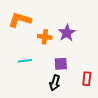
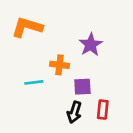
orange cross: (45, 37) -> (59, 65), moved
red rectangle: (87, 79) -> (103, 110), moved

